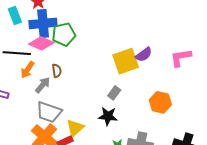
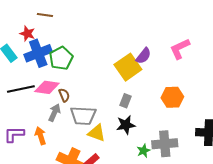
pink diamond: (41, 43) -> (47, 87), moved
orange arrow: (28, 70) -> (40, 136), moved, turned 144
gray trapezoid: (49, 112) -> (83, 116), moved
yellow triangle: (75, 128) -> (97, 133), moved, turned -42

